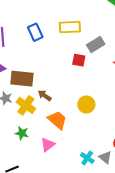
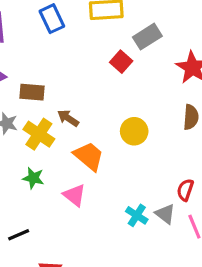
red square: (79, 60) -> (121, 62), turned 32
brown rectangle: (22, 79) -> (32, 92), size x0.7
pink triangle: (48, 145) -> (74, 195), turned -42

